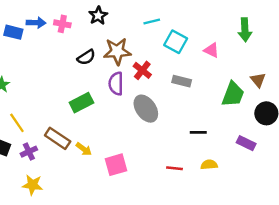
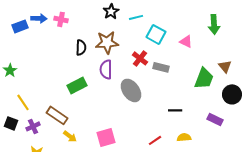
black star: (98, 16) -> (111, 11), moved
blue rectangle: (13, 32) -> (20, 26), turned -35
black semicircle: (86, 57) -> (81, 47), turned -56
red cross: (142, 70) -> (140, 58), moved
yellow arrow: (84, 149) -> (70, 136), moved
red line: (174, 168) -> (155, 140), turned -40

